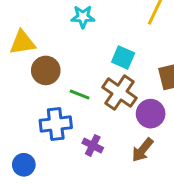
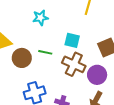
green line: (80, 95) -> (45, 52), moved

